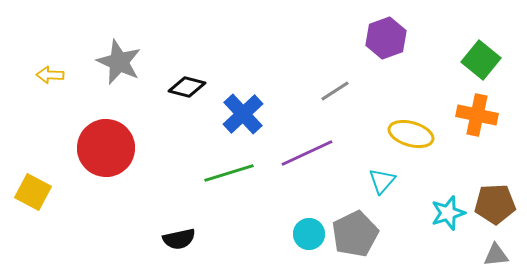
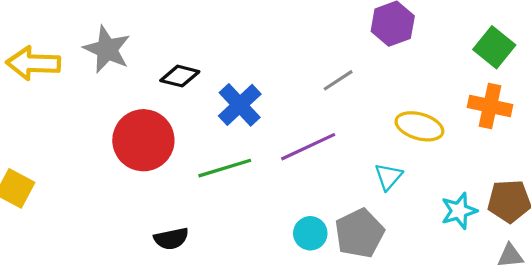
yellow arrow: (50, 75) -> (33, 63), size x1.8
red circle: (106, 148) -> (143, 140), moved

